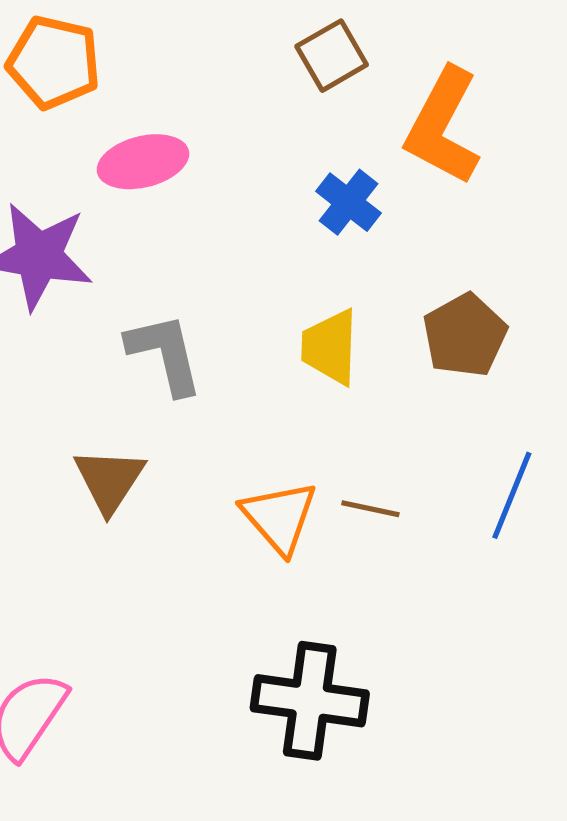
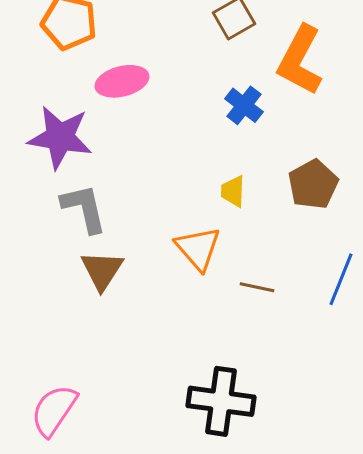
yellow trapezoid: (330, 347) -> (233, 191), size x0.7
gray L-shape: (165, 354) -> (84, 208), moved
orange triangle: (279, 517) -> (198, 248), moved

